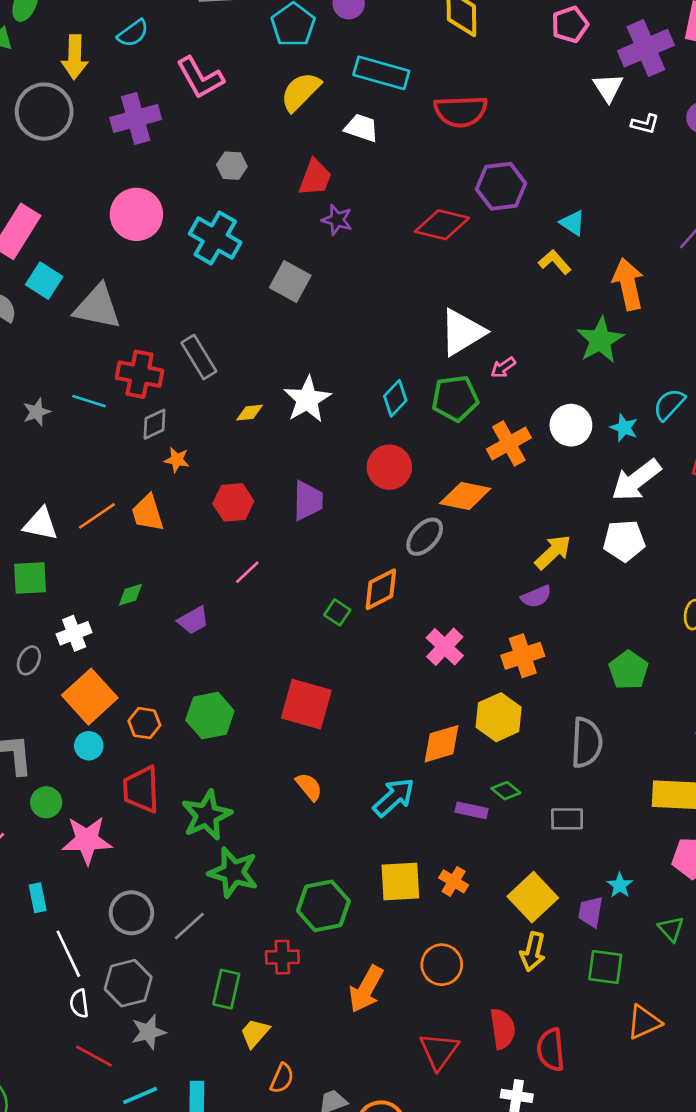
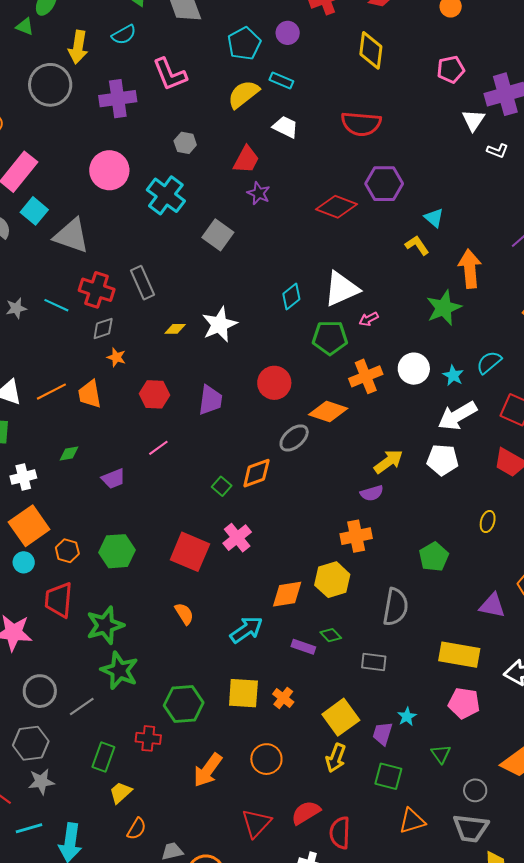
cyan rectangle: (381, 73) -> (281, 80), moved, size x0.6
cyan diamond: (395, 398) -> (291, 296), moved
pink cross: (445, 647) -> (237, 538), moved
red semicircle: (503, 1029) -> (306, 813), turned -120

